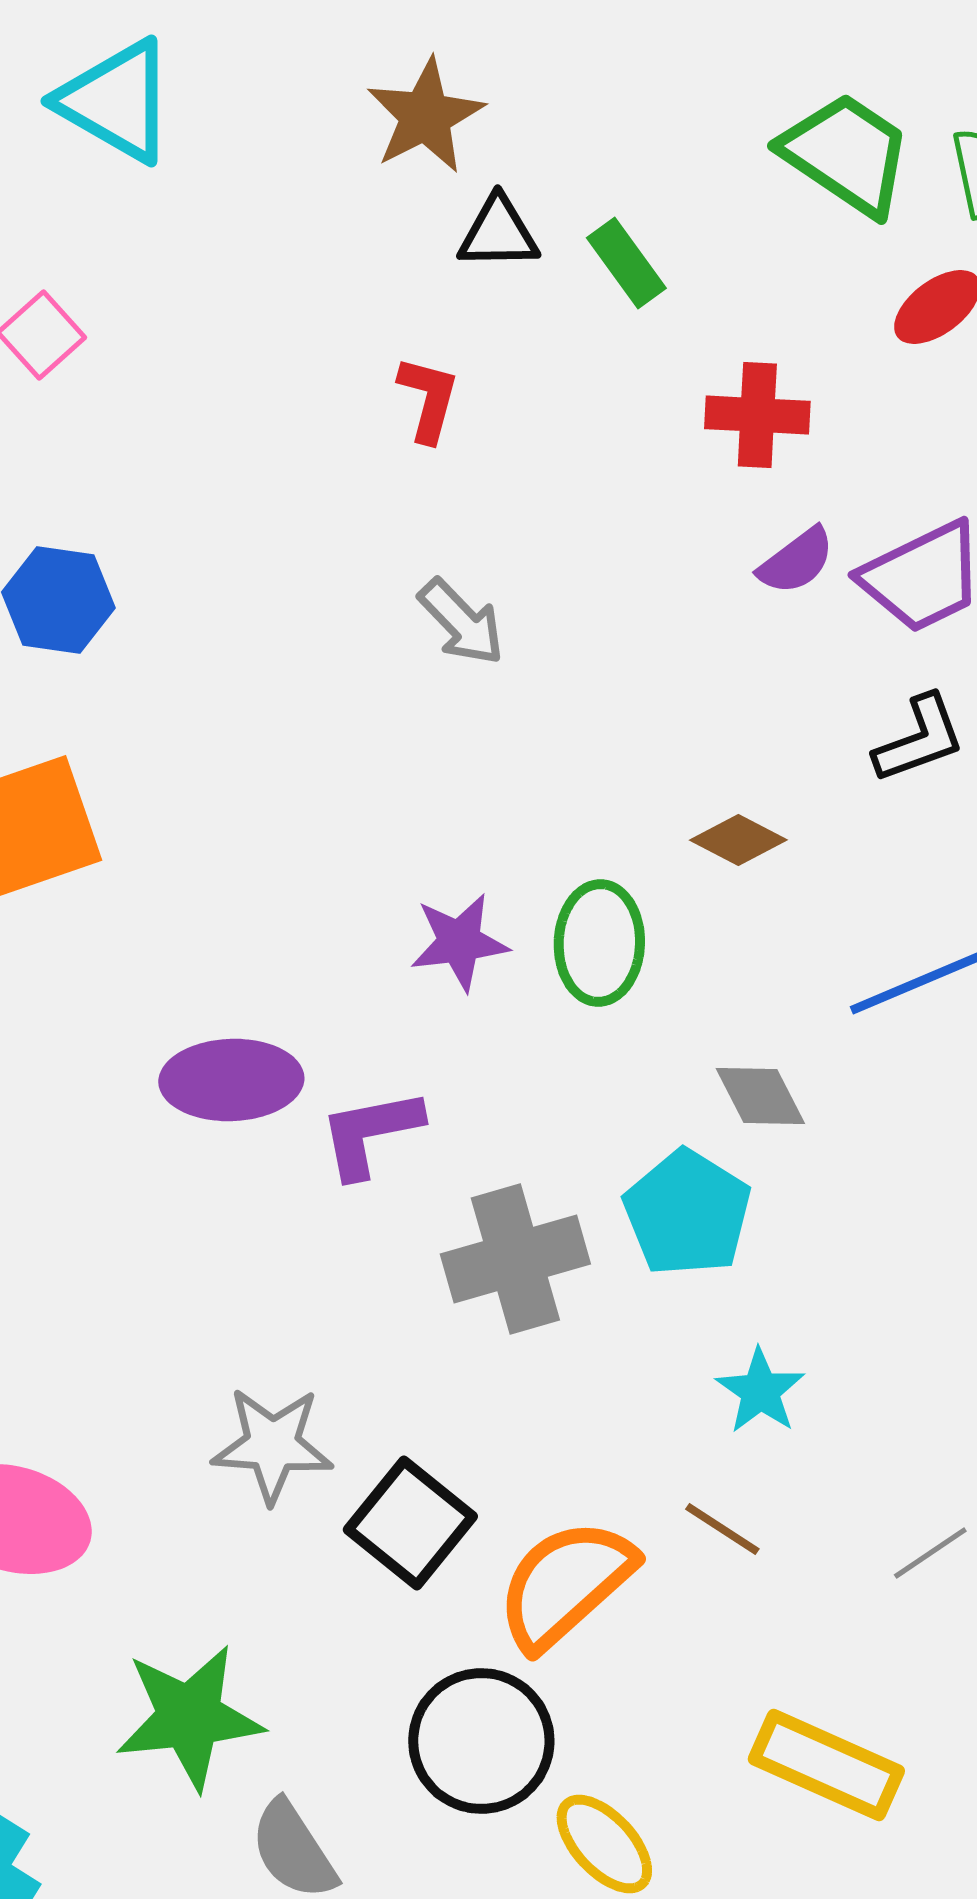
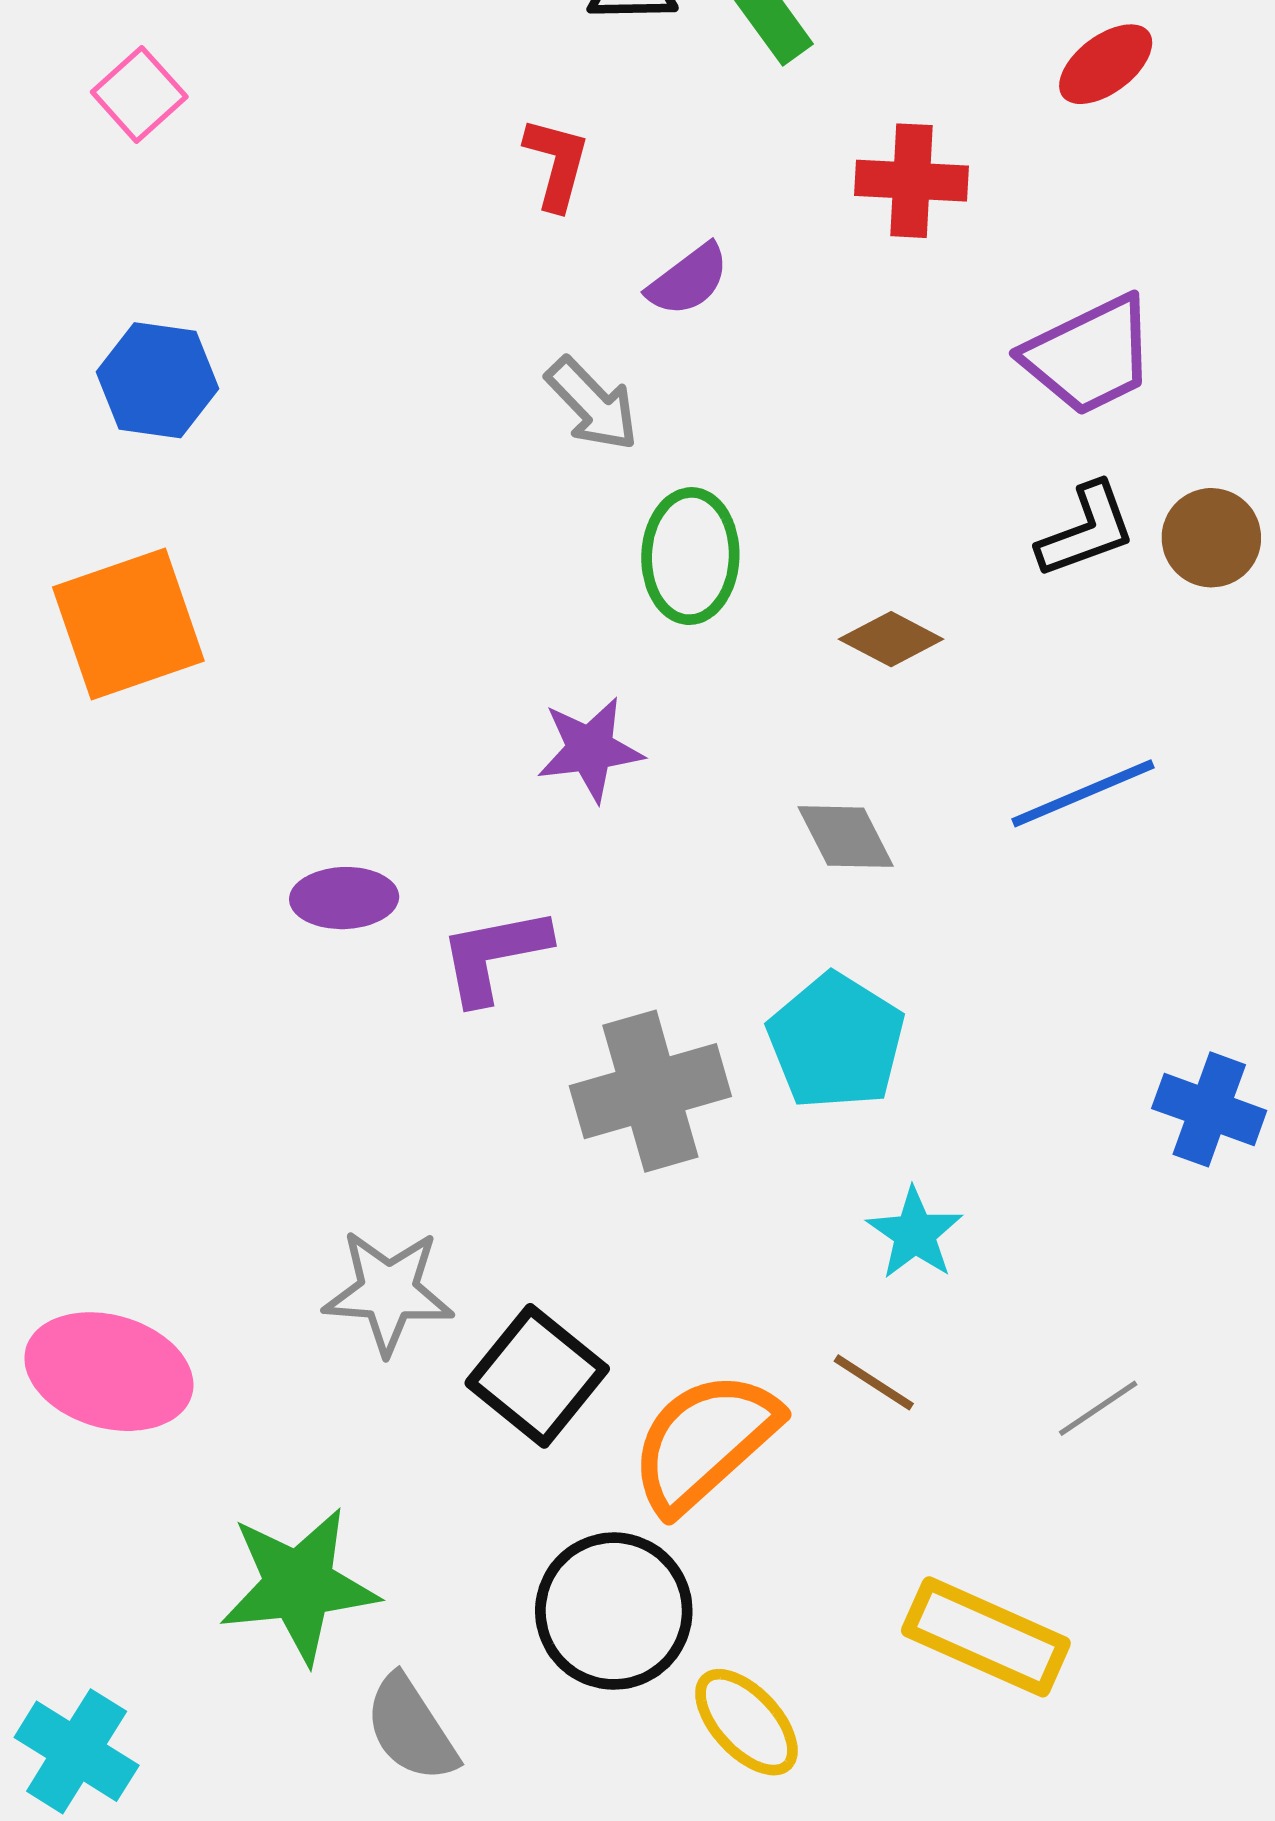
purple semicircle: (796, 561) -> (688, 280), moved
green ellipse: (599, 943) -> (690, 556), moved
purple ellipse: (231, 1080) -> (344, 898), size x0.7
gray diamond: (760, 1096) -> (846, 837), moved

